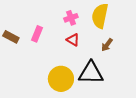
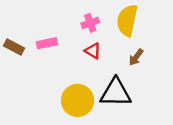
pink rectangle: (37, 34) -> (47, 43), turned 56

